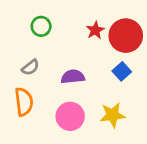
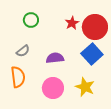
blue square: (122, 71) -> (92, 54), size x1.5
yellow star: (113, 115) -> (85, 87), turned 30

